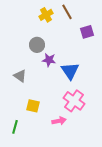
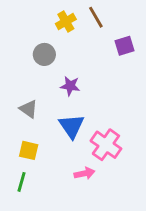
gray circle: (37, 45) -> (44, 54), moved
blue triangle: (70, 71) -> (72, 126), moved
yellow square: (33, 106) -> (29, 150), moved

